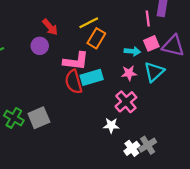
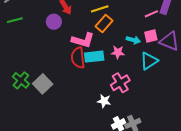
pink line: (148, 19) -> (151, 14), turned 64
pink star: (129, 73) -> (118, 52), moved
gray square: (39, 118) -> (43, 84), turned -30

